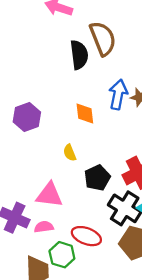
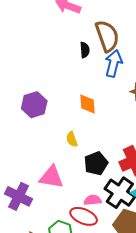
black semicircle: (79, 55) -> (85, 50), size x0.6
blue arrow: (118, 94) -> (114, 63), moved
pink semicircle: (44, 227) -> (93, 200), moved

